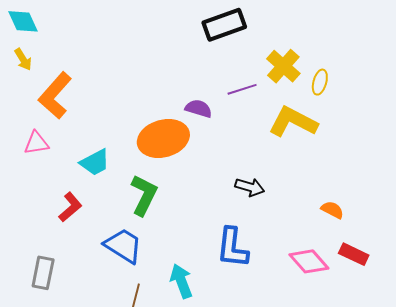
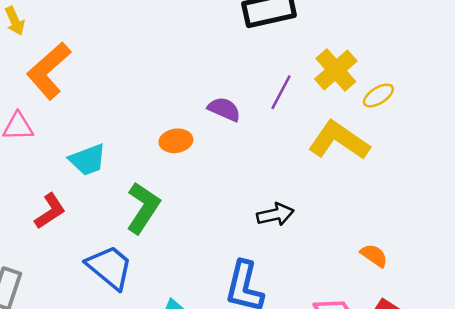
yellow ellipse: (320, 82) -> (378, 95), turned 35
purple line: (242, 89) -> (281, 92), turned -52
orange ellipse: (163, 138) -> (176, 141), size x0.5
black arrow: (250, 187) -> (275, 214), turned -36

